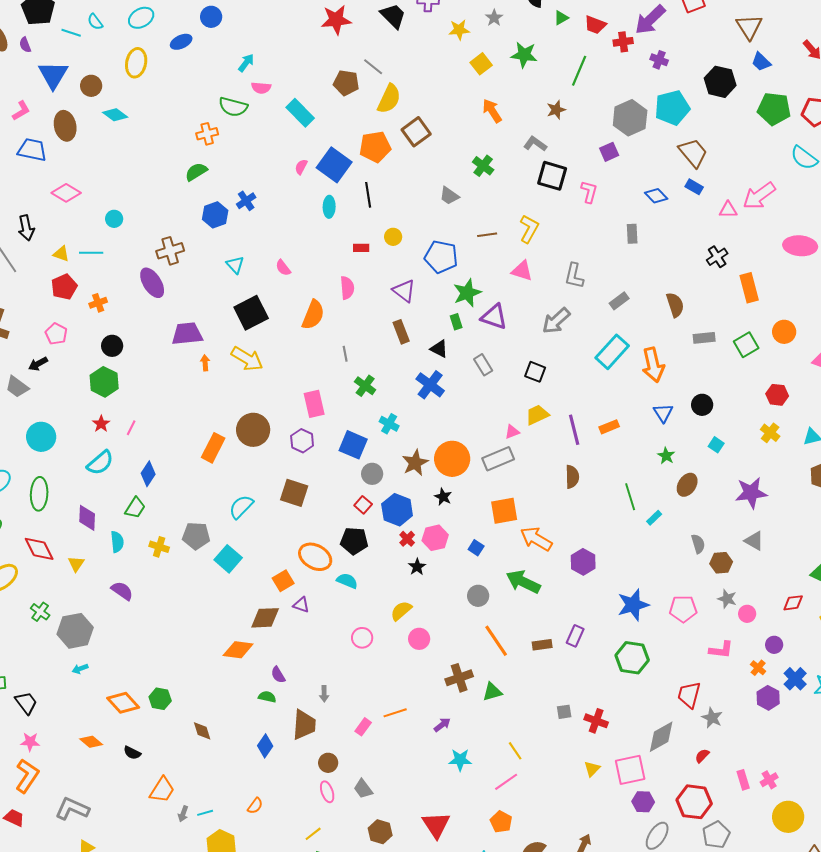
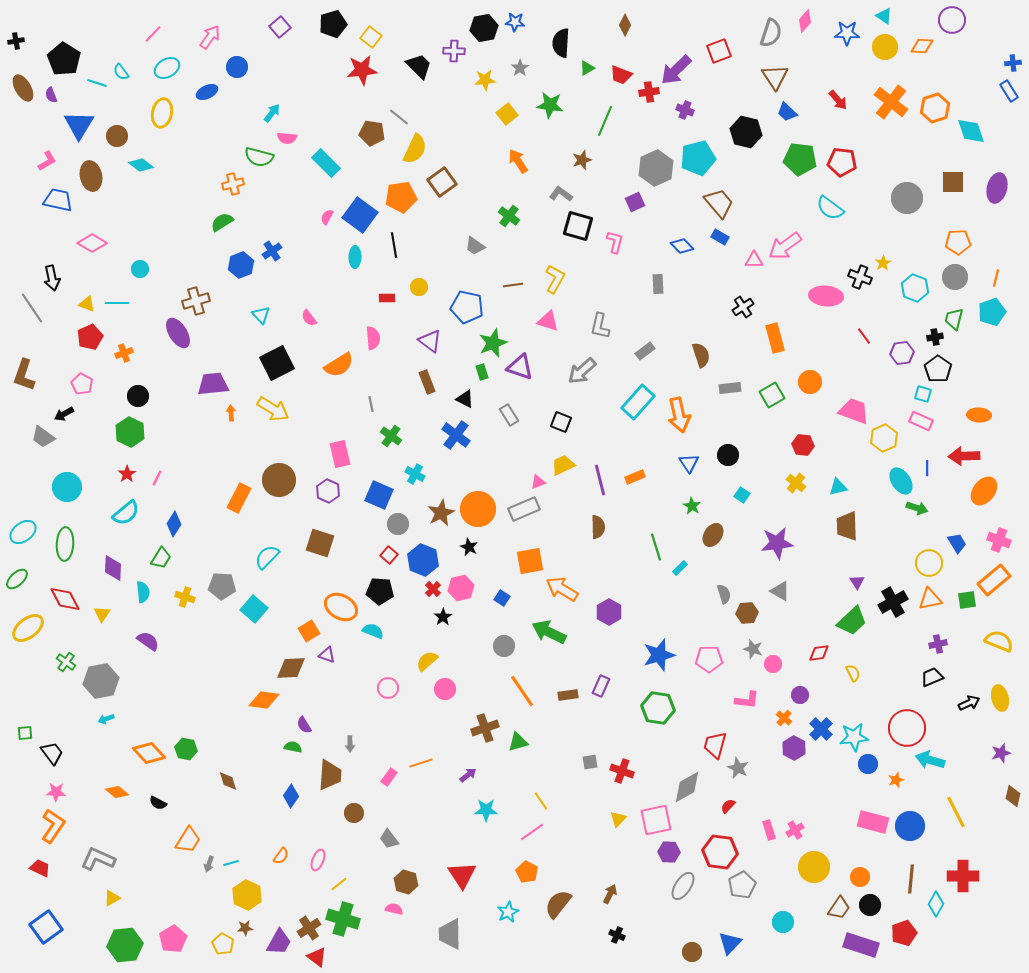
orange semicircle: (313, 315) -> (339, 365), turned 36
pink ellipse: (327, 792) -> (318, 860), moved, turned 40

